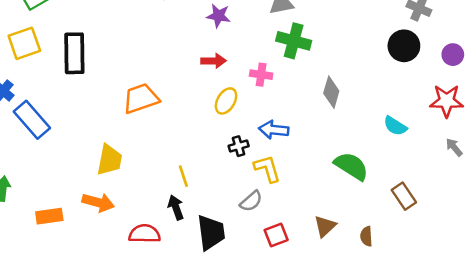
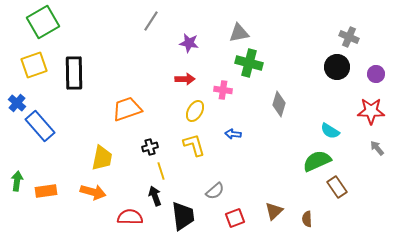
blue arrow: (274, 130) -> (233, 134), size x0.7
black cross: (239, 146) -> (150, 147), moved
green semicircle: (351, 166) -> (317, 161), moved, turned -56
yellow L-shape: (267, 169) -> (194, 145), moved
orange rectangle: (49, 216) -> (46, 191), moved

